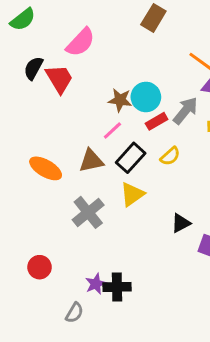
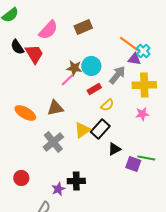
brown rectangle: (153, 18) -> (83, 27), moved, turned 36
black semicircle: (33, 68) -> (17, 47), turned -63
red rectangle: (157, 121) -> (94, 89), moved
pink line: (112, 130) -> (67, 80), moved
black rectangle: (131, 158) -> (100, 129), moved
black cross: (117, 287) -> (76, 181), moved

